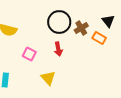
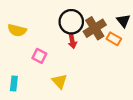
brown cross: (81, 28) -> (95, 28), size x1.5
red arrow: (58, 49) -> (72, 41), moved

